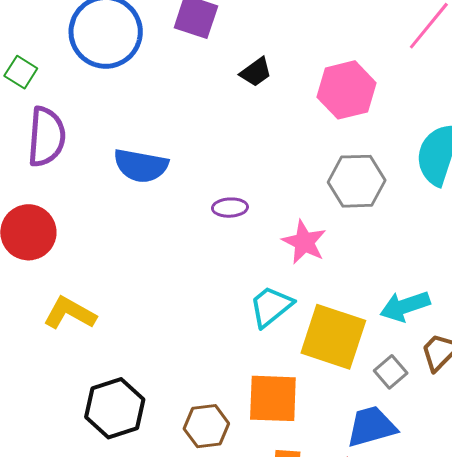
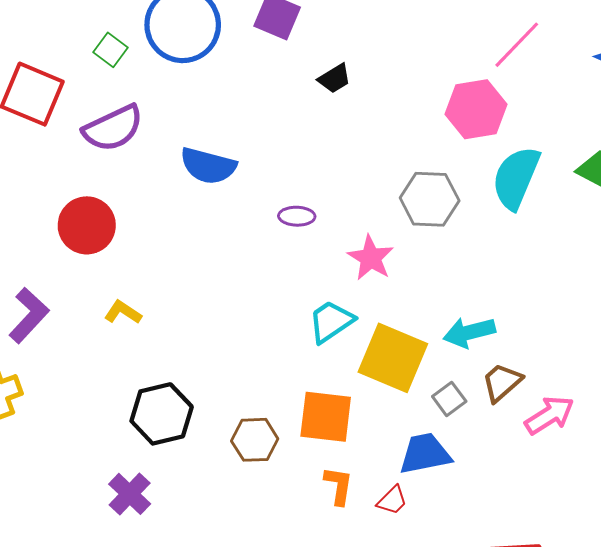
green square: (21, 72) -> (110, 50), moved
pink hexagon: (346, 90) -> (476, 109), moved
purple semicircle: (46, 137) -> (113, 128), turned 56
yellow L-shape: (70, 313) -> (123, 312), size x0.7

